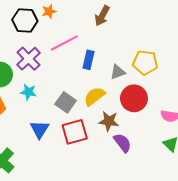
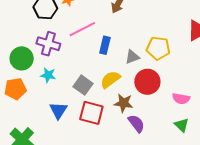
purple cross: (28, 59) -> (48, 44), turned -30
red square: (75, 132) -> (91, 113), turned 30

